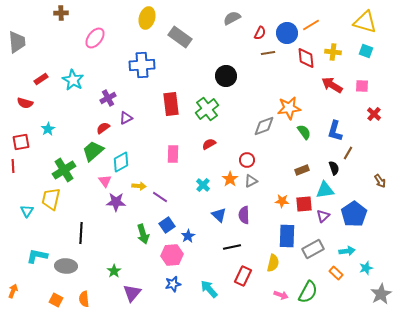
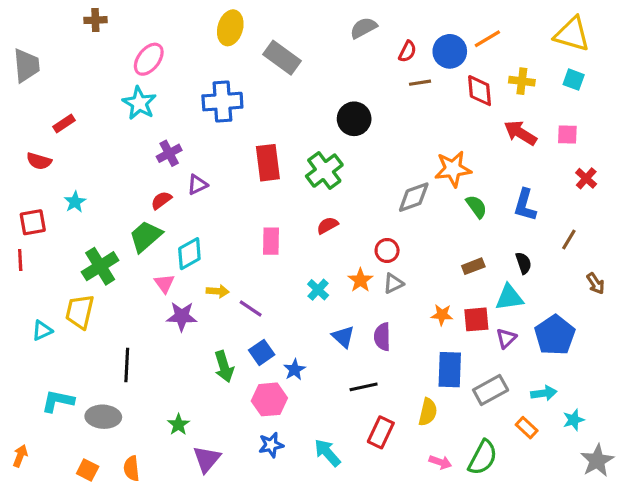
cyan star: (73, 80) -> (139, 103), moved
brown line: (348, 153) -> (569, 240), moved
cyan triangle: (27, 211) -> (42, 330), turned 32

